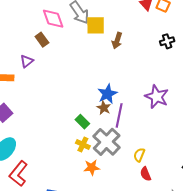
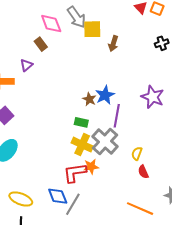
brown star: (104, 108) -> (89, 99), moved
green rectangle: (82, 122) -> (81, 122), turned -32
yellow cross: (83, 144) -> (82, 145), size x1.5
red L-shape: (18, 174) -> (75, 173), moved, turned 45

